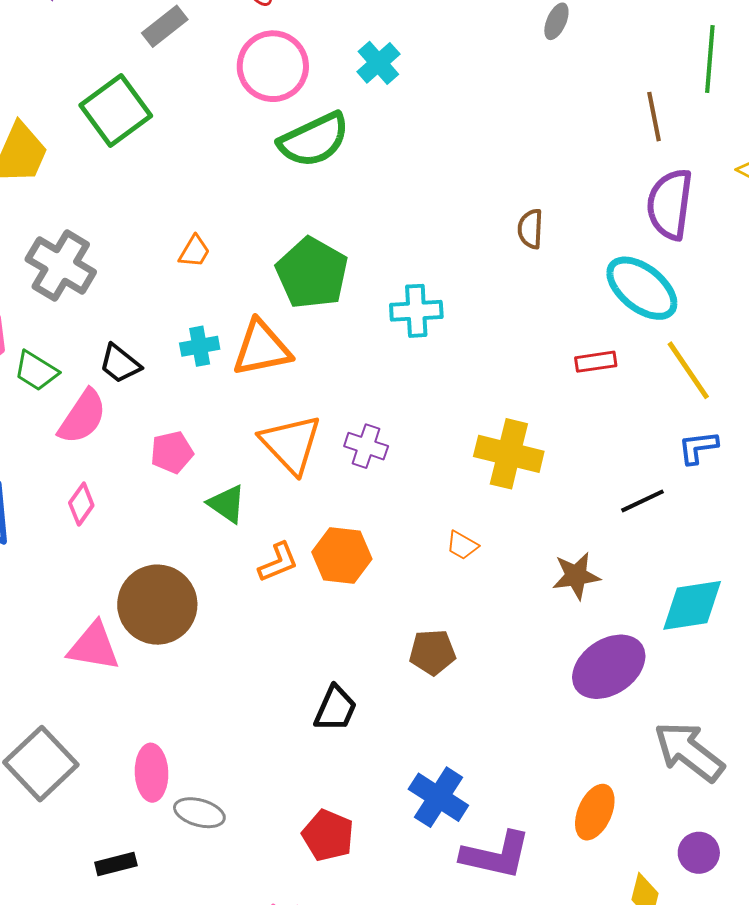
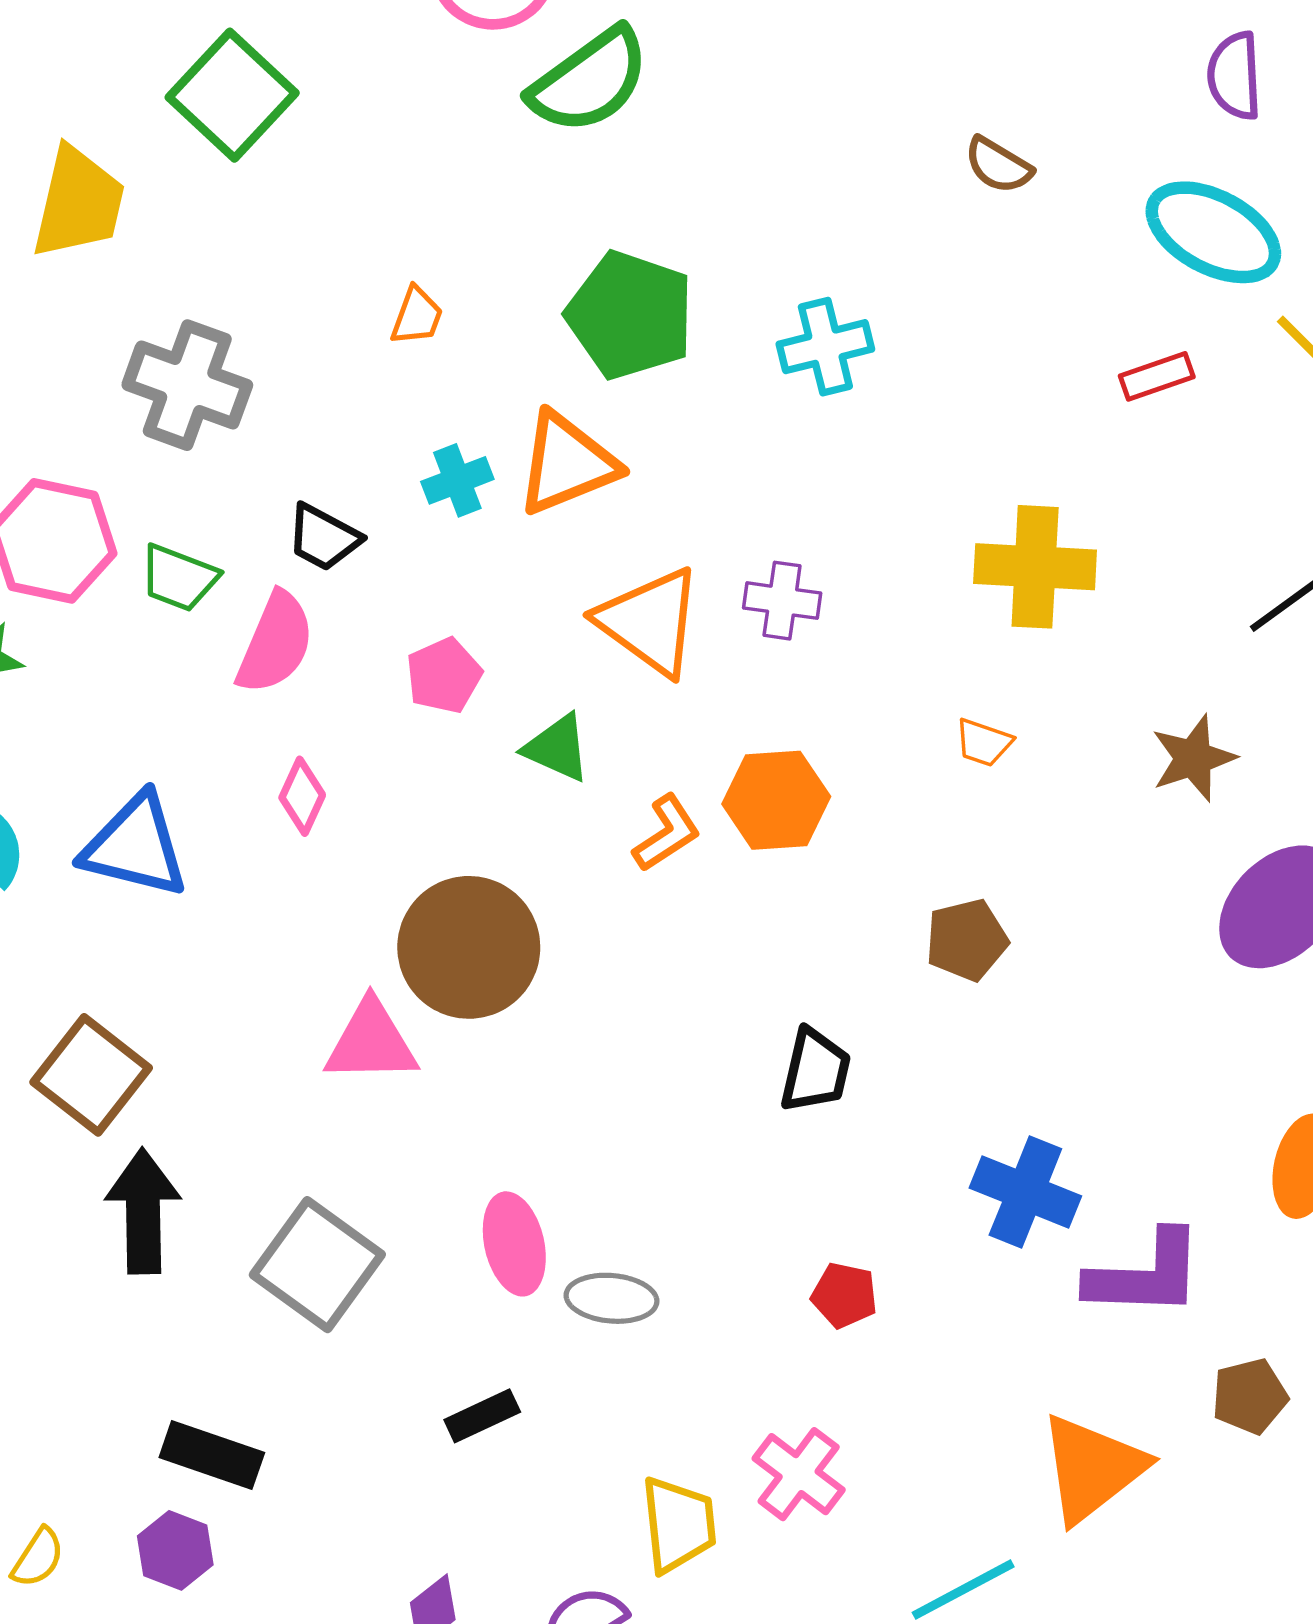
purple semicircle: (670, 204) -> (1235, 76), size x0.7
brown semicircle: (530, 229) -> (998, 165), turned -51
red pentagon: (328, 835) -> (844, 1295), size x0.7

